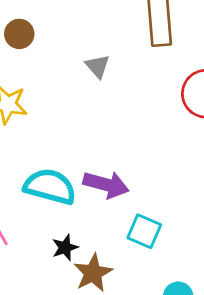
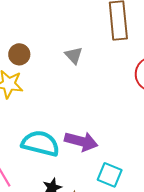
brown circle: (19, 34) -> (19, 54), moved

